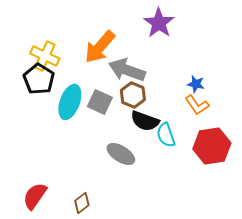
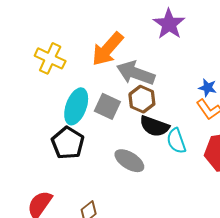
black pentagon: (39, 79) -> (68, 143), moved

